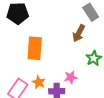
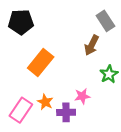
orange rectangle: (35, 48) -> (41, 63), turned 35

